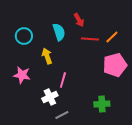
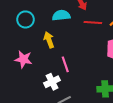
cyan semicircle: (59, 32) -> (61, 15), turned -78
pink line: (63, 80) -> (65, 64), turned -35

